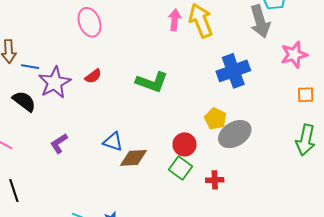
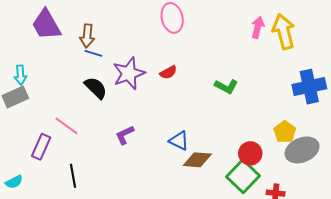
blue line: (30, 67) -> (93, 53), moved
green L-shape: (152, 82) -> (226, 86), size x0.7
green square: (181, 168) -> (243, 176), size x1.4

